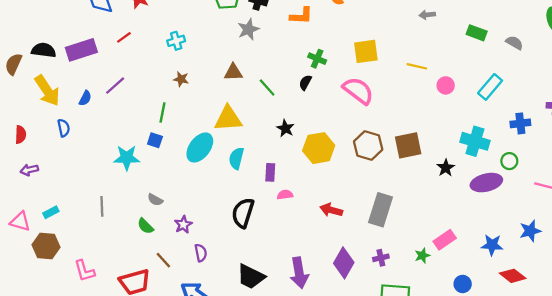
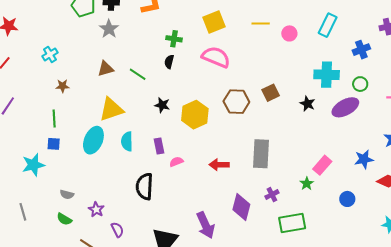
brown square: (408, 145) -> (271, 93), size x0.7

